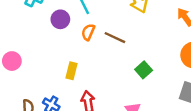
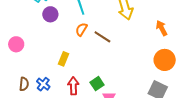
purple circle: (60, 19) -> (50, 14), moved
green square: (144, 70) -> (97, 84), moved

